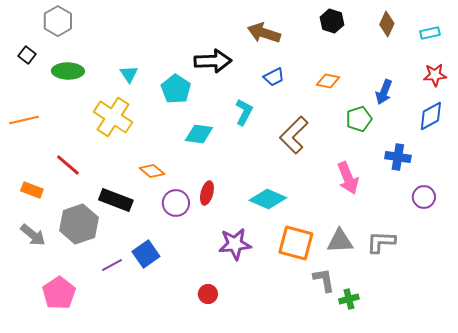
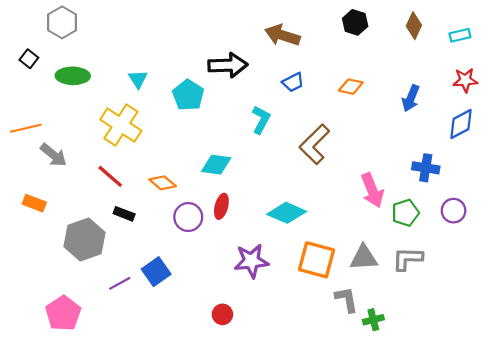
green pentagon: (359, 119) -> (405, 213), moved
cyan diamond: (199, 134) -> (216, 165), moved
red line: (68, 165) -> (110, 176), moved
black rectangle: (116, 200) -> (124, 214), size x0.6
gray arrow: (33, 235) -> (53, 155), moved

